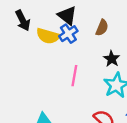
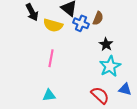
blue cross: (68, 34) -> (81, 23), moved, turned -35
pink line: (74, 76) -> (51, 58), moved

